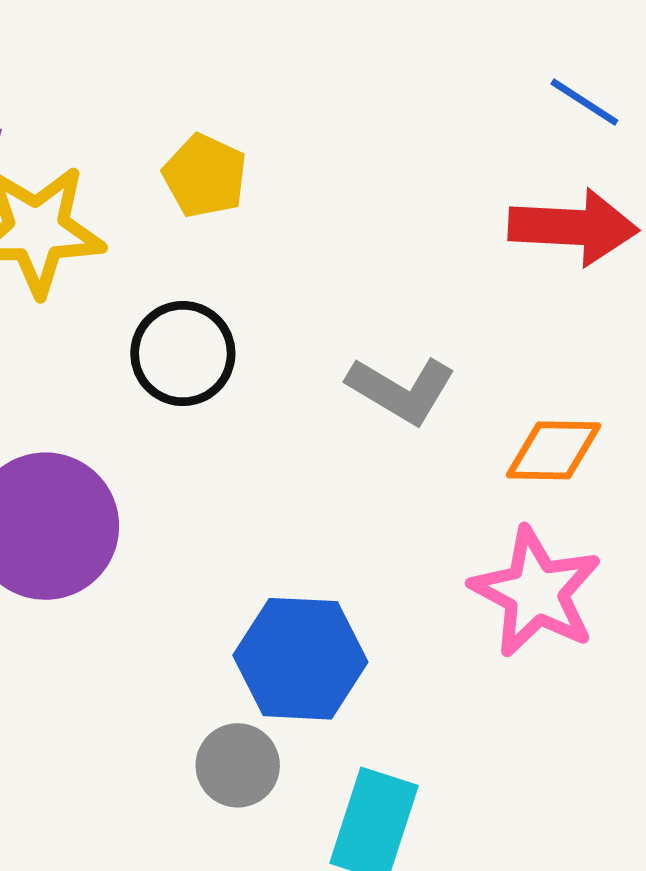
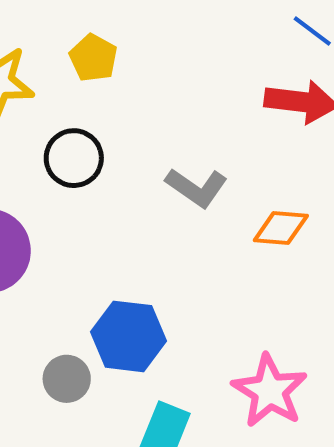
pink star: (536, 592) -> (270, 391), moved
gray circle: (238, 765) -> (67, 379), moved

